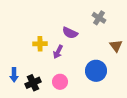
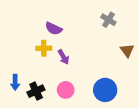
purple semicircle: (70, 33) -> (54, 29), moved
purple arrow: (58, 52) -> (63, 57), turned -56
blue circle: (96, 71) -> (105, 90), moved

